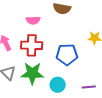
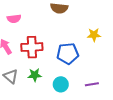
pink semicircle: (33, 20) -> (14, 19), moved
green star: (32, 73) -> (35, 75), size x0.6

